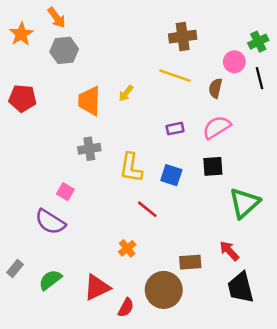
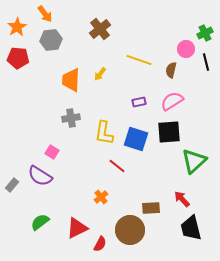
brown cross: (183, 37) -> (100, 29), moved, turned -30
red pentagon: (23, 98) -> (18, 58), moved
black square: (213, 166) -> (169, 132), size x1.4
blue square: (171, 175) -> (136, 139), size x1.4
gray rectangle: (15, 268) -> (12, 185), moved

